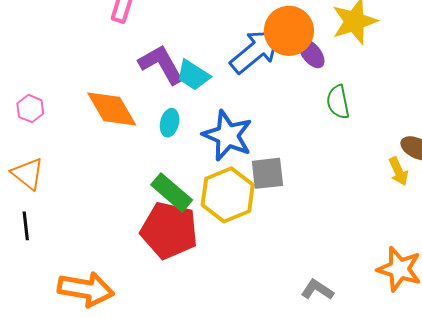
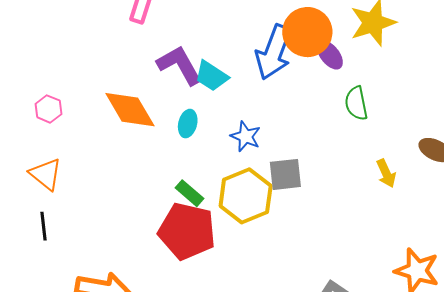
blue arrow: (255, 51) -> (274, 52), turned 150
blue star: (227, 135) -> (246, 136), size x0.6
yellow arrow: (398, 171) -> (386, 173), moved
green rectangle: (172, 192) -> (189, 193), size x0.7

